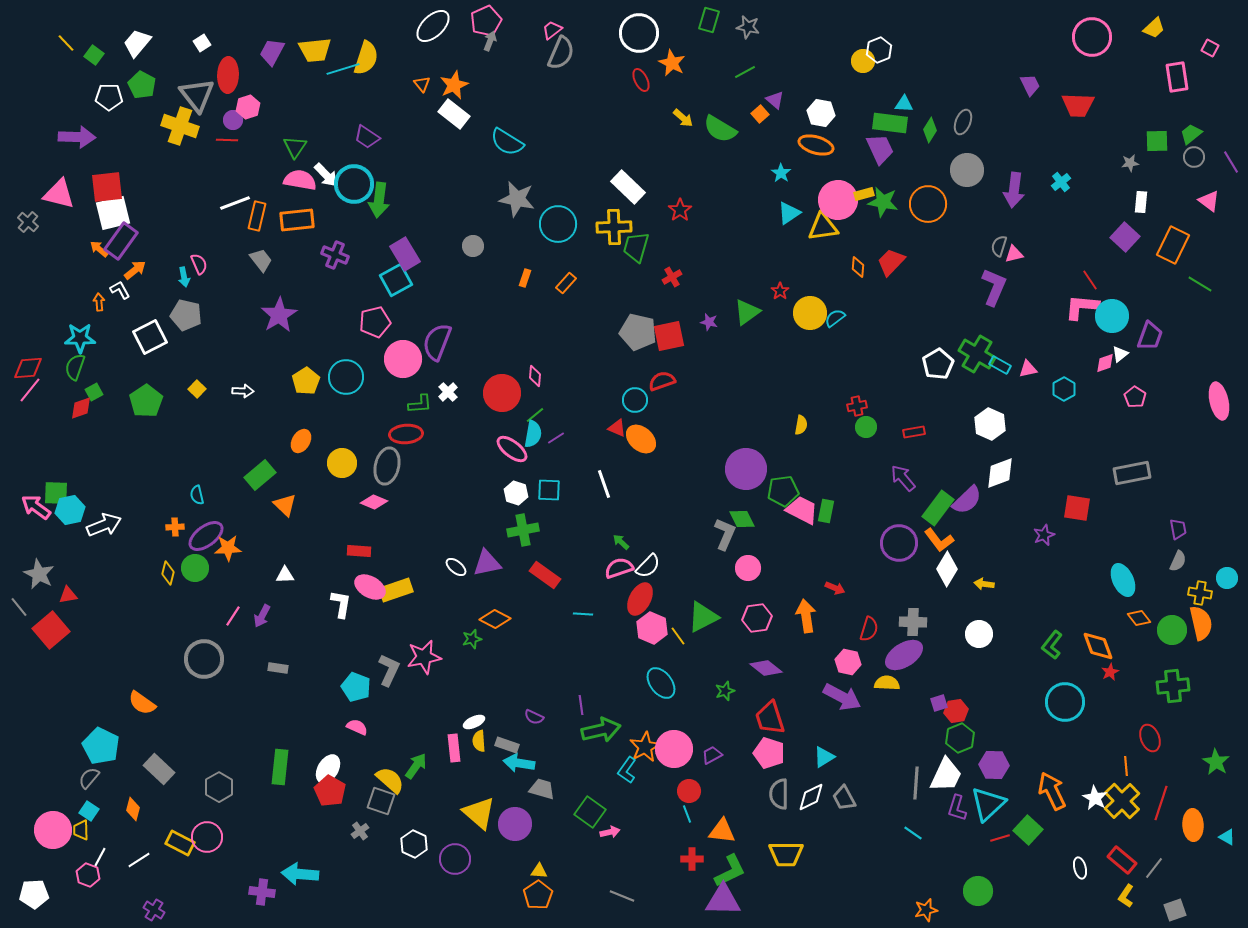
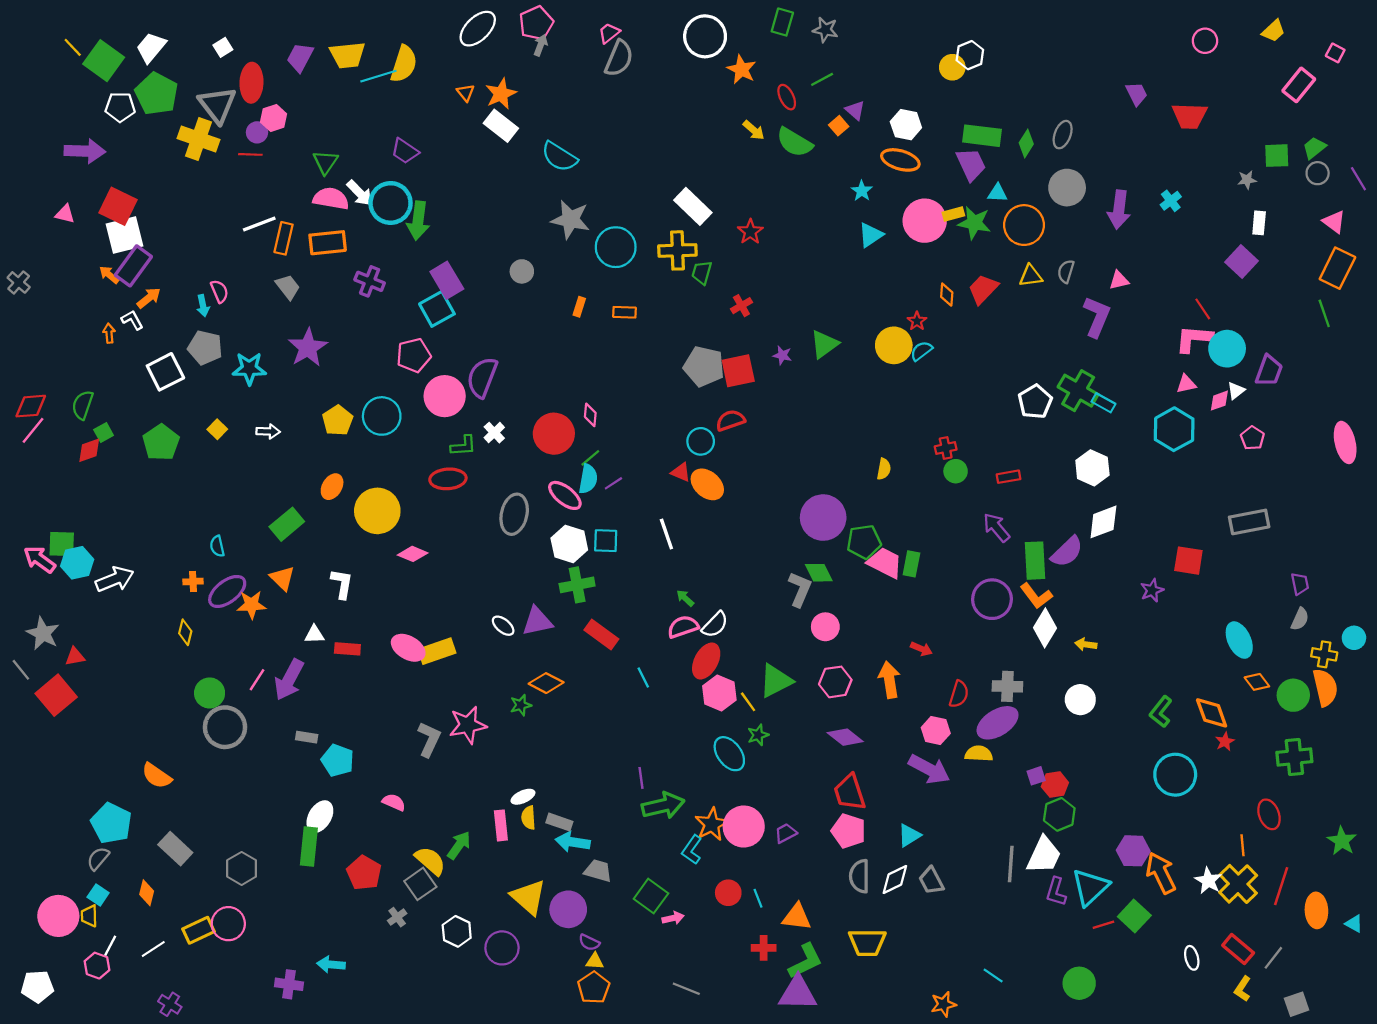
pink circle: (1092, 37) -> (1205, 41), size x0.6
green square: (94, 55) -> (104, 61), size x1.8
pink rectangle: (1177, 77) -> (1299, 85), turned 48
red ellipse: (641, 80) -> (787, 97), moved
green pentagon: (142, 85) -> (157, 94), size x1.4
cyan triangle: (904, 104) -> (998, 193), moved
red square: (107, 187) -> (118, 206), turned 32
pink triangle: (59, 194) -> (65, 214), size x0.6
gray cross: (28, 222) -> (19, 282), moved
yellow triangle: (823, 227) -> (1031, 276), moved, size x0.7
orange rectangle: (1173, 245) -> (1337, 268), moved
gray semicircle: (999, 246) -> (1066, 271), moved
green trapezoid: (636, 247) -> (702, 273), size x0.7
orange rectangle: (566, 283) -> (624, 312), turned 50
green line: (1200, 284) -> (1324, 313), turned 40
red star: (780, 291) -> (917, 321), moved
cyan star: (80, 338) -> (249, 369), moved
pink triangle: (1028, 369) -> (1186, 384), moved
cyan hexagon: (1064, 389) -> (1174, 429), size x1.6
yellow circle: (342, 463) -> (377, 511), size x1.4
gray ellipse: (387, 466) -> (514, 514), moved
white hexagon: (516, 493) -> (569, 544), size x1.4
orange triangle: (285, 505) -> (282, 578), moved
green rectangle: (938, 508) -> (1035, 561), turned -40
red rectangle: (359, 551) -> (347, 649), moved
green circle: (195, 568) -> (210, 693), moved
white L-shape: (341, 604) -> (342, 584), moved
cyan line: (583, 614) -> (643, 678), turned 60
purple arrow: (262, 616) -> (289, 680), size x1.6
cyan pentagon: (356, 687) -> (338, 760), moved
green star: (725, 691) -> (758, 735), moved
purple semicircle: (534, 717) -> (589, 942), moved
purple hexagon: (994, 765) -> (1133, 851), moved
white ellipse: (328, 769) -> (320, 817), moved
red circle: (689, 791) -> (728, 893), moved
gray square: (381, 801) -> (420, 884), turned 36
cyan line: (913, 833) -> (993, 976), moved
yellow rectangle: (180, 843) -> (199, 930), turned -52
cyan arrow: (300, 874) -> (331, 964), size x0.7
orange star: (926, 910) -> (943, 1004), moved

